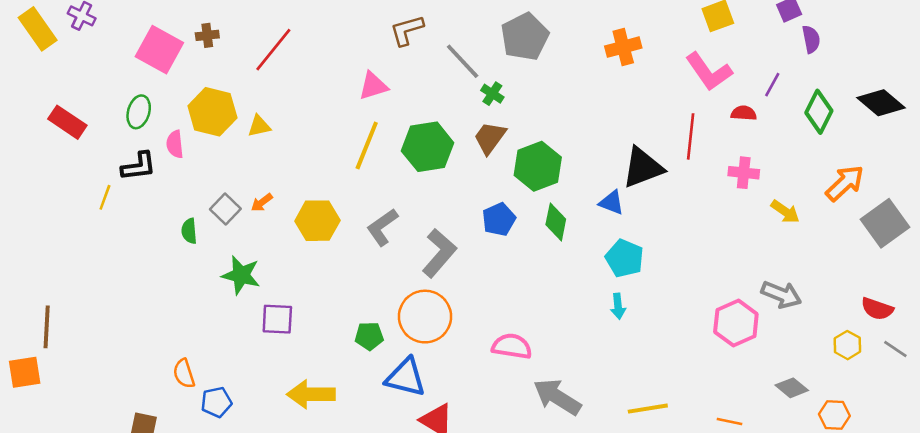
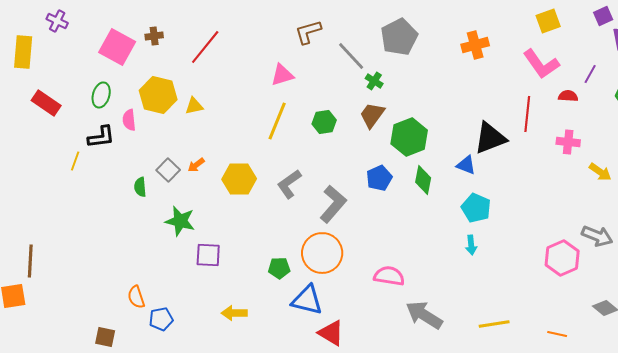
yellow rectangle: (38, 29) -> (23, 52), moved, turned 40
green hexagon: (428, 147) -> (324, 122), size x0.6
yellow arrow: (311, 394) -> (234, 313), size x0.7

